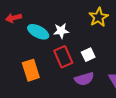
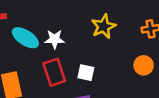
white square: (88, 55) -> (86, 73), turned 32

